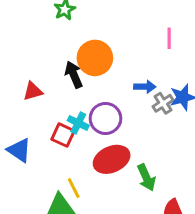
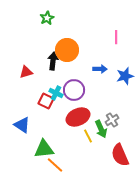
black arrow: (74, 75) -> (53, 61), turned 30
gray cross: (163, 103) -> (112, 120), moved
blue triangle: (19, 150) -> (22, 125), moved
yellow line: (74, 188) -> (88, 136), moved

